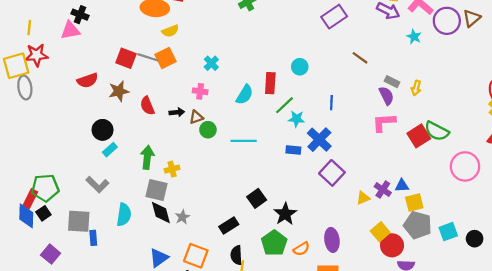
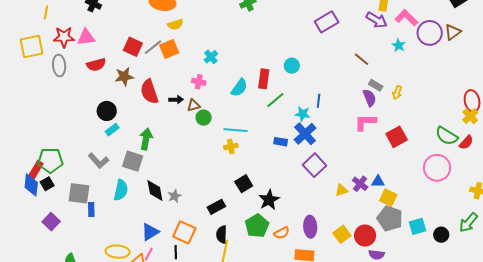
pink triangle: (70, 30) -> (86, 37), moved
red star: (37, 55) -> (64, 37), moved
gray line: (148, 57) -> (153, 47), turned -60
brown line: (360, 58) -> (362, 59), moved
gray ellipse: (25, 88) -> (59, 65), moved
red semicircle: (147, 106) -> (149, 92), size x1.4
cyan star: (296, 119) -> (303, 114), moved
green semicircle: (437, 131) -> (447, 136), moved
yellow cross: (172, 169) -> (231, 147), moved
gray square: (156, 190) -> (133, 161), moved
yellow square: (414, 203) -> (388, 198), turned 36
yellow square: (380, 232) -> (342, 234), moved

